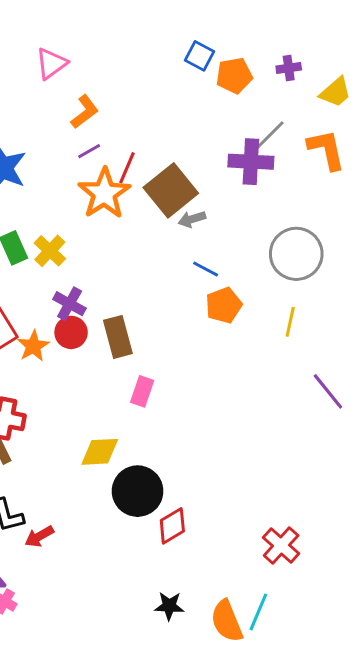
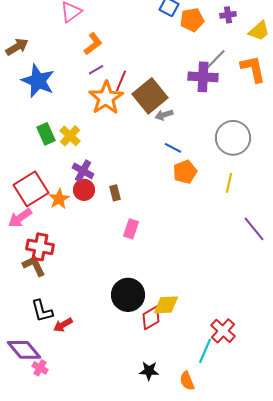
brown rectangle: (118, 337) -> (115, 193), size x0.6
yellow diamond: (100, 452) -> (166, 305), moved
cyan line: (258, 612) -> (205, 351), moved
orange semicircle: (227, 621) -> (187, 381), size x0.7

